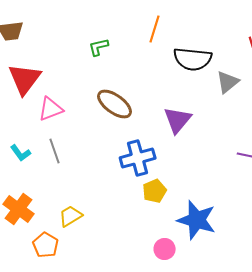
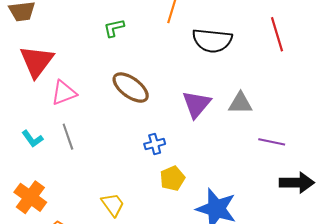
gray triangle: (228, 82) -> (240, 103), moved, turned 40
blue cross: (138, 158) -> (155, 144), size x0.6
yellow trapezoid: (71, 216) -> (113, 205), moved, turned 85

